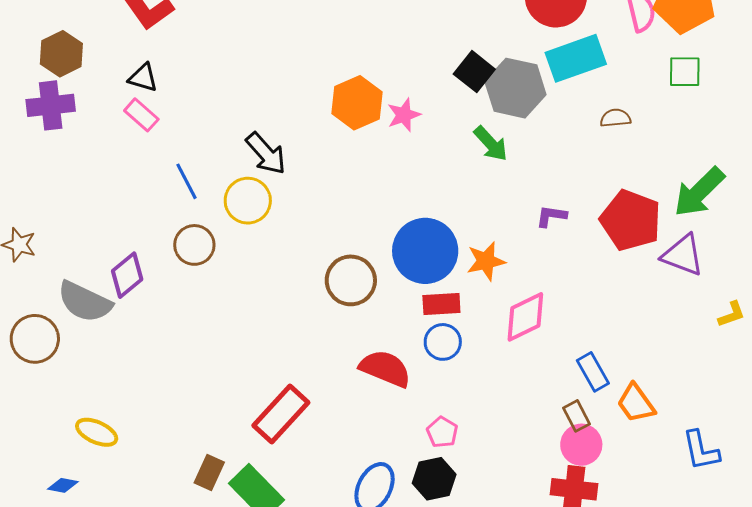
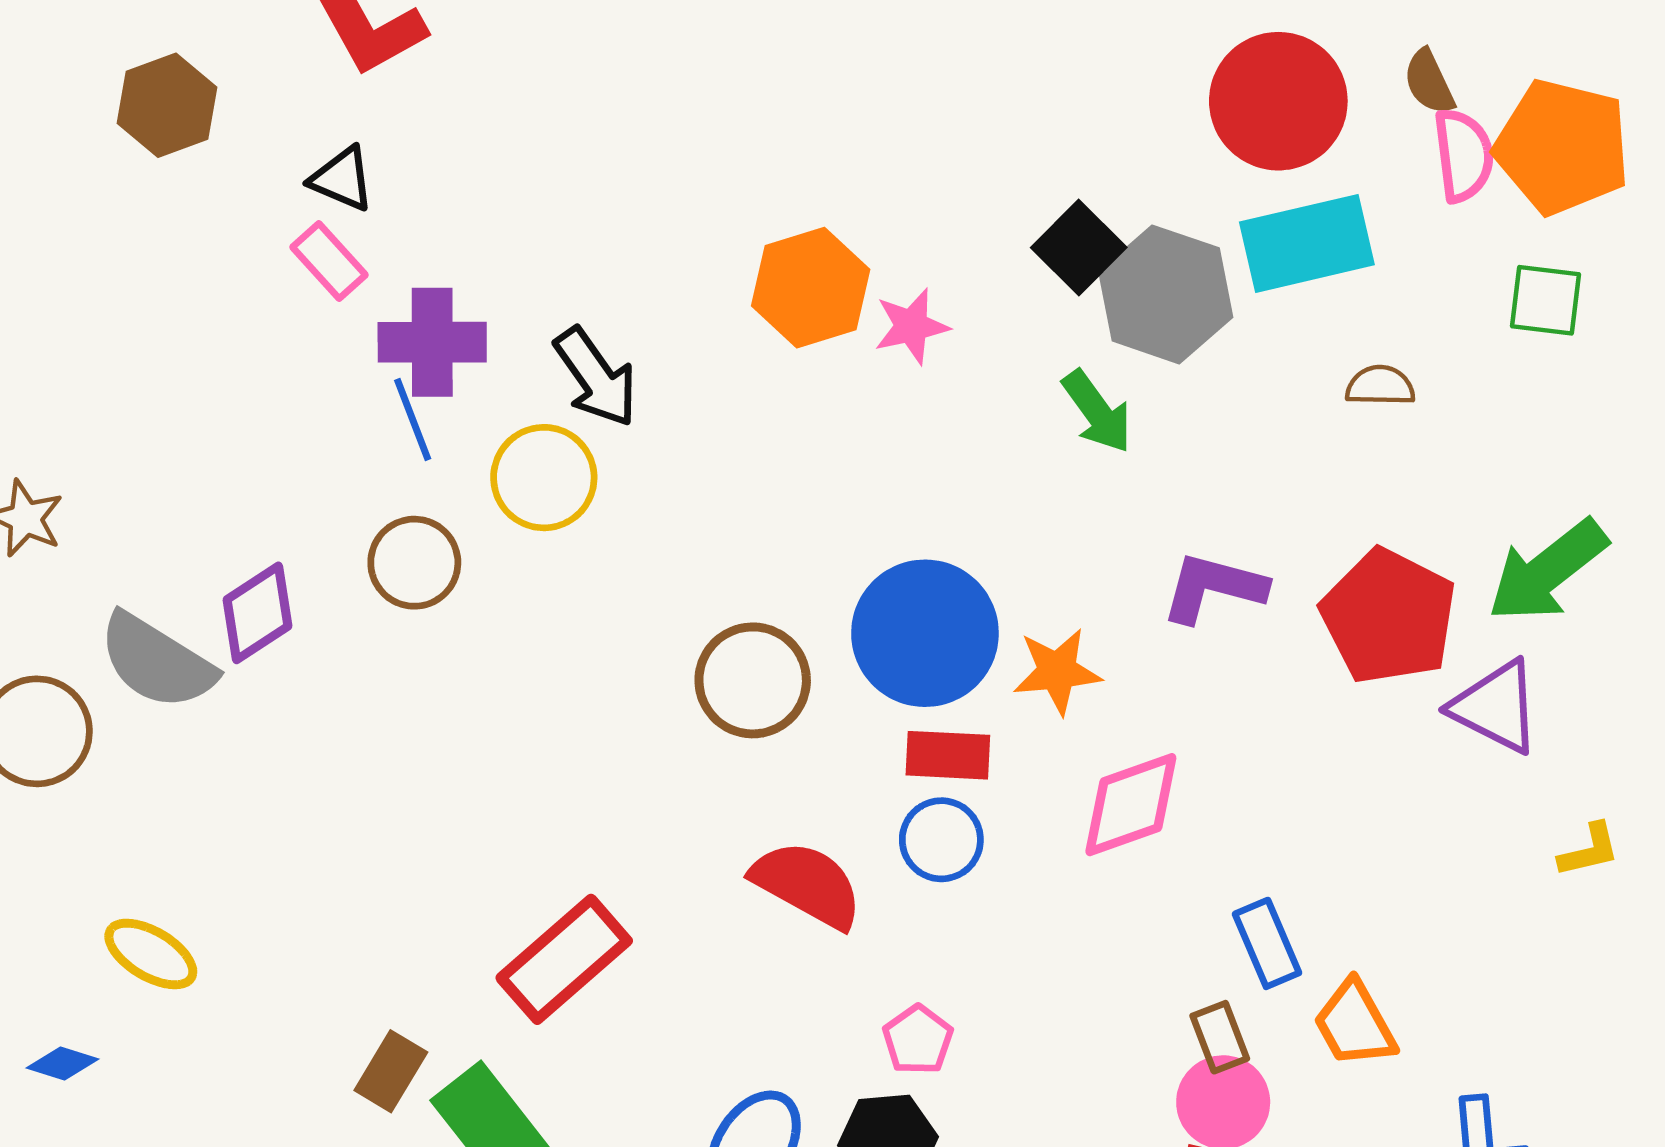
purple cross: (51, 105) -> (432, 342), moved
purple L-shape: (551, 216) -> (1213, 588), size x1.5

